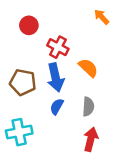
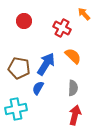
red cross: (58, 47) -> (62, 28), moved
blue arrow: (56, 77) -> (46, 64), turned -135
blue semicircle: (57, 107) -> (38, 88), moved

